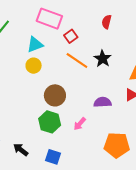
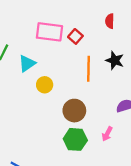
red square: (71, 36) -> (75, 36), moved
cyan triangle: (35, 45) -> (27, 64), moved
orange line: (77, 61) -> (89, 69), turned 70

